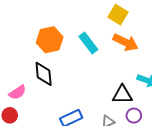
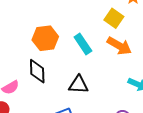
black triangle: (122, 95) -> (78, 85), moved

